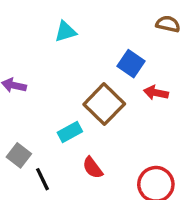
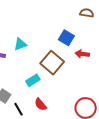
cyan triangle: (66, 32) -> (20, 44), moved
red semicircle: (93, 168) -> (41, 104), moved

